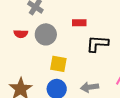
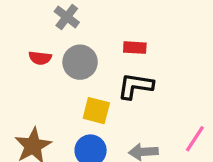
black L-shape: (97, 44) -> (135, 86), moved

